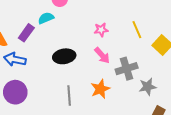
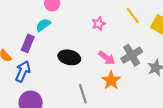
pink arrow: (102, 55) -> (107, 58), moved
black ellipse: (64, 56) -> (69, 57), turned 35
blue arrow: (15, 59) -> (23, 71), turned 115

